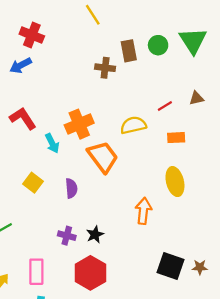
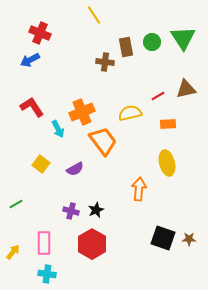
brown triangle: (196, 98) -> (186, 89), size x1.5
purple semicircle: (71, 188) -> (75, 169), turned 66

